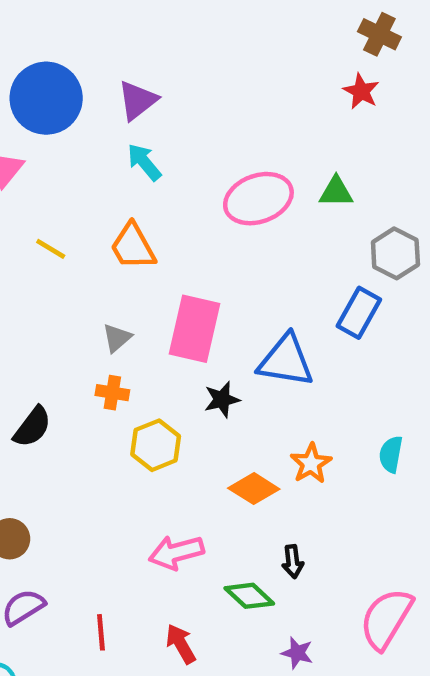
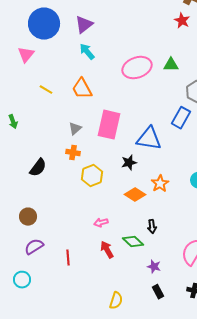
black star: (222, 400) -> (129, 163), moved
pink arrow: (176, 552) -> (101, 223), size x0.6
red arrow: (181, 644) -> (107, 250), moved

